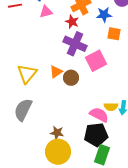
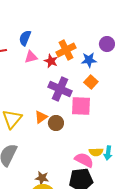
red star: (72, 22) -> (51, 61), moved
orange square: (114, 34) -> (91, 82), moved, turned 32
pink square: (96, 61) -> (81, 106), turned 30

